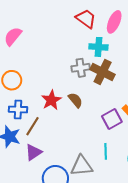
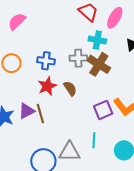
blue cross: (18, 109) -> (46, 61), moved
brown line: (33, 126) -> (40, 113), moved, turned -54
purple triangle: (34, 152) -> (27, 111), moved

